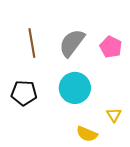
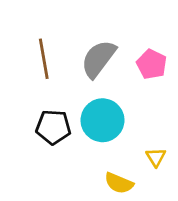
black pentagon: (24, 93) -> (53, 127), moved

